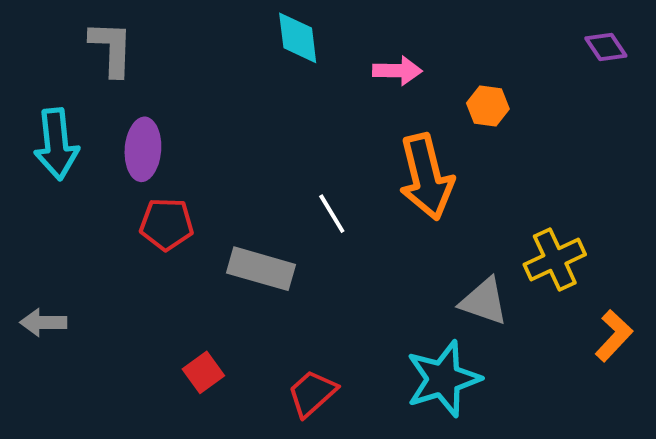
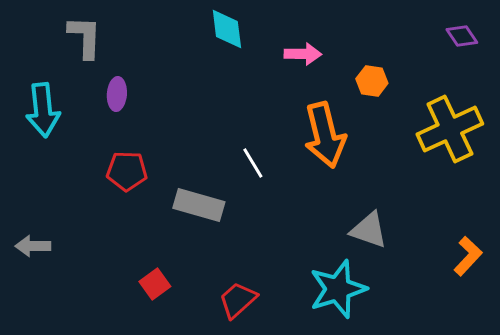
purple ellipse: (143, 149) -> (117, 94), moved, size x0.7
yellow cross: (555, 260) -> (450, 129), moved, size x1.4

